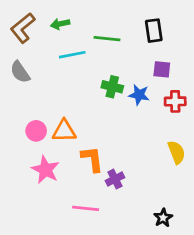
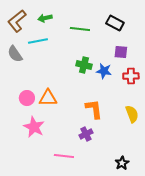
black rectangle: (154, 31) -> (115, 23), turned -54
cyan line: (72, 55) -> (38, 41), moved
orange L-shape: (92, 159) -> (94, 109), moved

